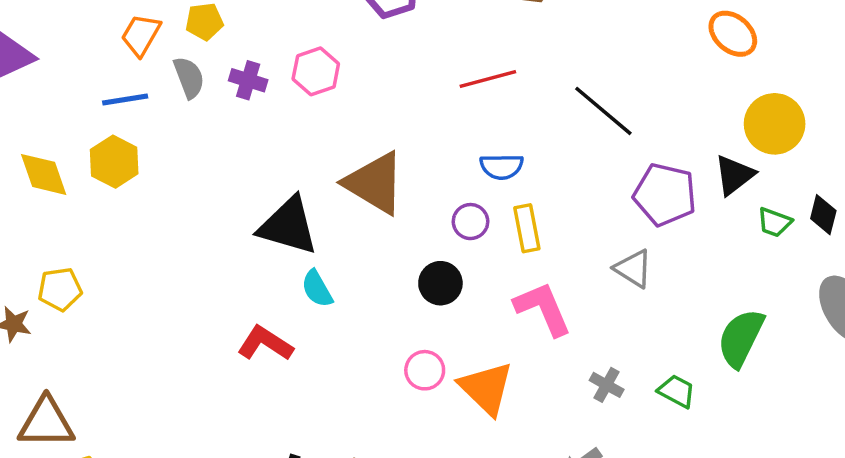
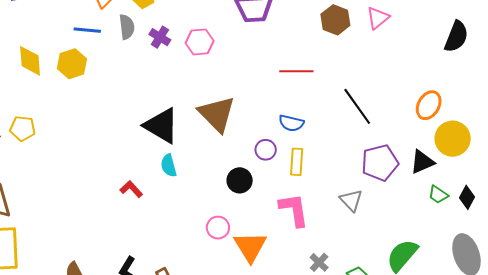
orange ellipse: (733, 34) -> (429, 105), moved, turned 64
purple pentagon: (665, 195) -> (380, 163), turned 30
red L-shape: (265, 343) -> (131, 189), size x0.7

